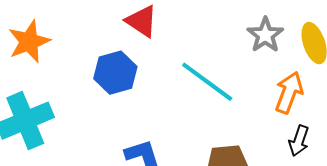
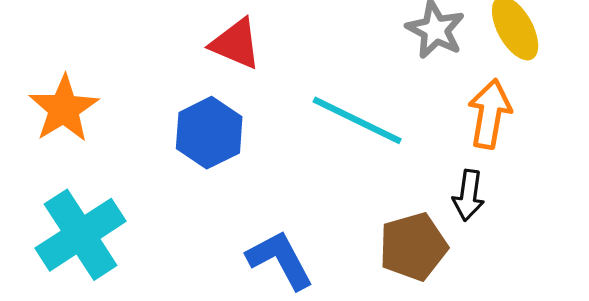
black arrow: (299, 141) -> (468, 195), moved

